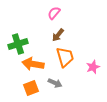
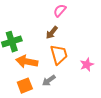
pink semicircle: (54, 13) -> (60, 11), moved
gray arrow: (55, 83) -> (49, 81), turned 120

